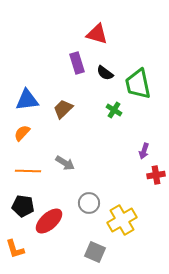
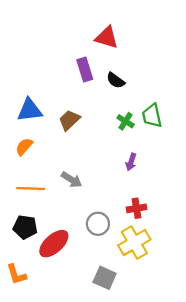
green trapezoid: (138, 84) -> (152, 116), moved, size x0.7
purple arrow: (144, 151) -> (131, 162), moved
red cross: (156, 175) -> (137, 208), moved

